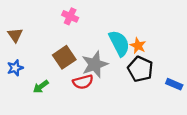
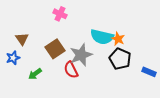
brown triangle: (15, 35) -> (22, 39), moved
cyan semicircle: (119, 43) -> (102, 37), turned 130
red semicircle: (83, 82) -> (71, 70), turned 78

